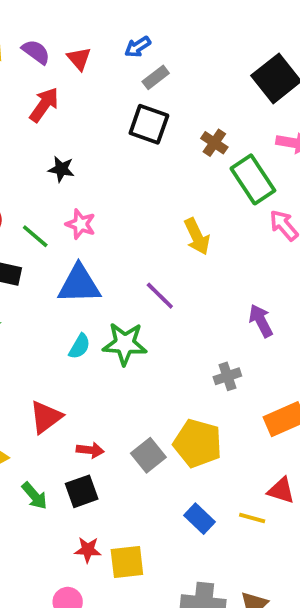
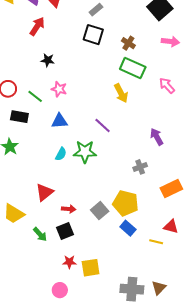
green rectangle: (253, 179) -> (133, 68), moved, turned -30
blue triangle: (79, 284) -> (59, 121), size x0.7
blue rectangle: (199, 519) -> (128, 228), moved

